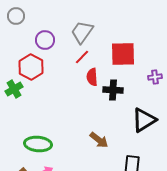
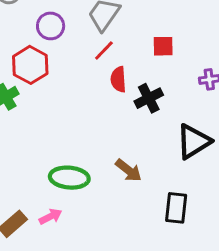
red square: (123, 54) -> (163, 46), size x0.6
black cross: (113, 90) -> (149, 98), turned -30
green ellipse: (38, 144) -> (69, 178), moved

